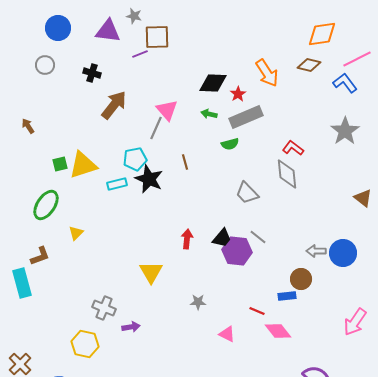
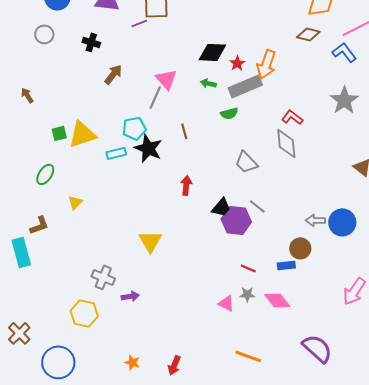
orange arrow: (267, 73) -> (266, 64), moved, turned 52
brown arrow: (114, 105) -> (113, 74), size x0.7
green ellipse: (46, 205) -> (45, 174), size x0.7
red arrow: (187, 239) -> (186, 185), moved
gray star: (198, 302) -> (247, 294), moved
red line: (257, 311) -> (248, 268), moved

